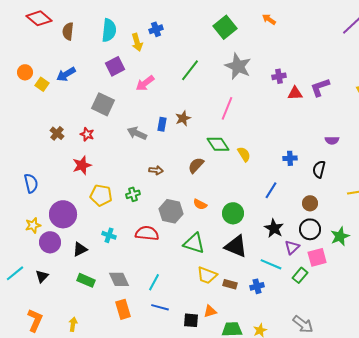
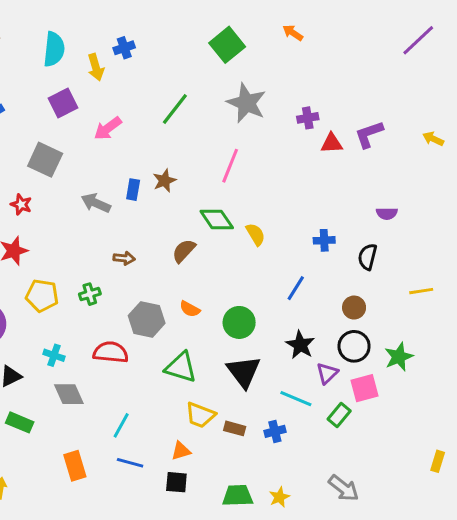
black triangle: (236, 246) -> (244, 372), turned 30
gray diamond: (119, 279) -> (69, 394), moved
orange triangle: (210, 311) -> (181, 451), moved

